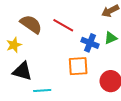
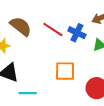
blue cross: (90, 43) -> (77, 33), moved

